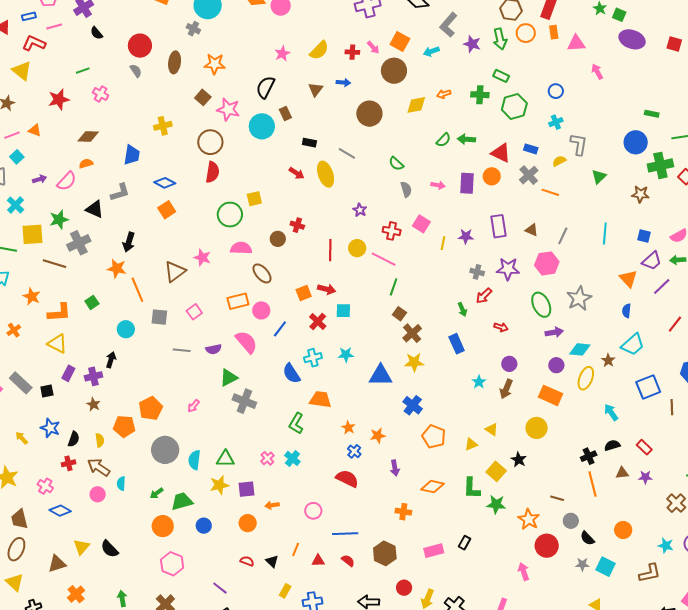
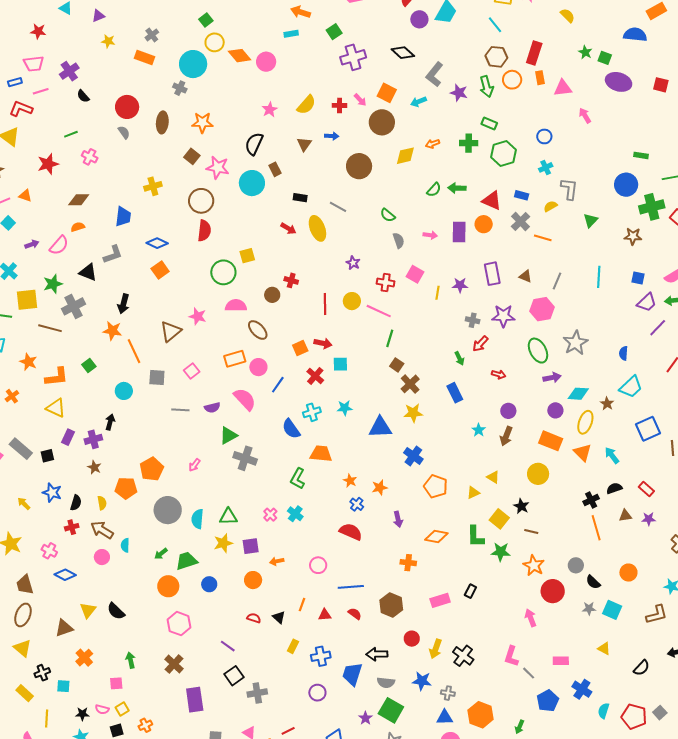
orange triangle: (628, 279) -> (583, 453), moved
brown line: (557, 498) -> (531, 532), moved

